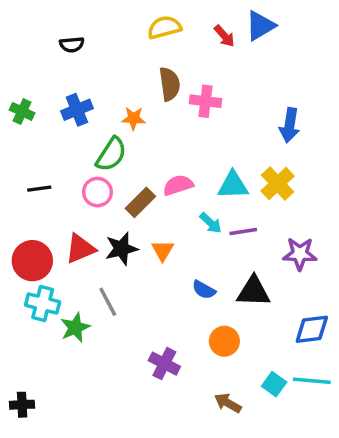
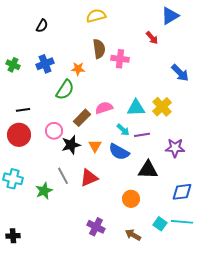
blue triangle: (260, 26) -> (170, 16), moved
red arrow: (224, 36) -> (152, 38), moved
black semicircle: (72, 45) -> (42, 26), turned -56
blue arrow: (290, 125) -> (180, 73), moved, turned -54
pink circle: (97, 192) -> (54, 131), moved
red triangle: (80, 249) -> (89, 178), moved
red circle: (32, 261) -> (19, 135), moved
blue semicircle: (204, 290) -> (119, 152), moved, size x1.5
cyan cross: (43, 304) -> (13, 179), moved
purple cross: (164, 364) -> (96, 227), moved

